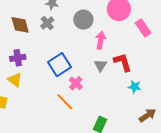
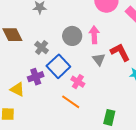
gray circle: (83, 20) -> (72, 36), moved
gray cross: (47, 23) -> (42, 47), moved
purple cross: (18, 58) -> (36, 77), moved

